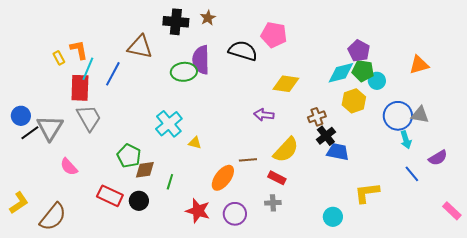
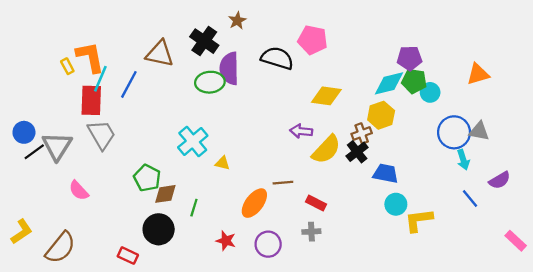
black cross: (176, 22) -> (204, 41), moved, turned 30
orange L-shape: (79, 50) -> (90, 57), size x1.4
purple pentagon: (359, 51) -> (410, 58), turned -30
yellow hexagon: (354, 101) -> (381, 115), moved
black cross: (326, 136) -> (357, 152), moved
yellow semicircle: (286, 150) -> (326, 149), moved
red rectangle: (110, 196) -> (128, 256), moved, size x0.7
black circle: (139, 201) -> (159, 229), size x1.4
red star: (198, 211) -> (226, 241), size x0.7
cyan circle: (333, 217) -> (396, 204), moved

